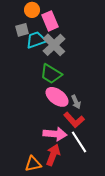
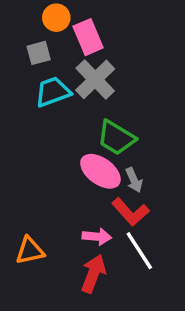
cyan trapezoid: (36, 40) -> (53, 92), moved
green trapezoid: (51, 74) -> (116, 138), moved
pink arrow: (55, 134) -> (97, 237), size x0.7
orange triangle: (33, 164) -> (30, 251), moved

